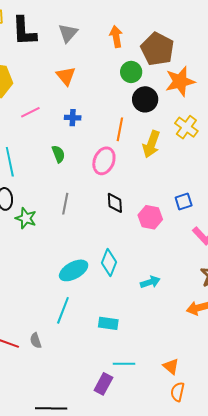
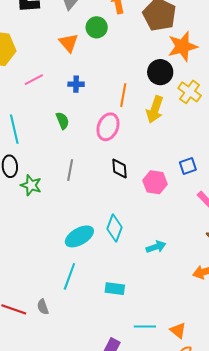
green circle: (131, 72) -> (97, 27), moved
black circle: (145, 99) -> (160, 72), moved
cyan line: (124, 364) -> (145, 326), moved

